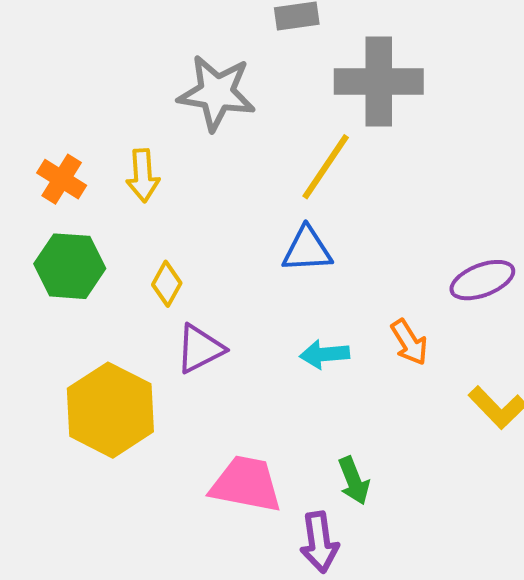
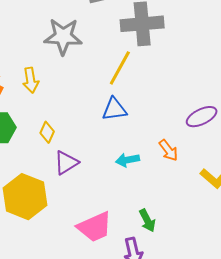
pink trapezoid: (246, 484) -> (95, 227), turned 150

